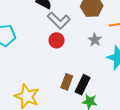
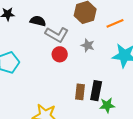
gray star: (95, 40) -> (88, 45), moved

